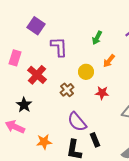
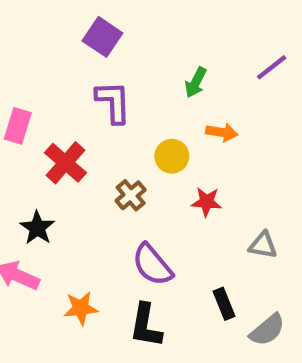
purple square: (36, 26) -> (102, 37), moved
orange arrow: (109, 61) -> (222, 132), turned -120
black rectangle: (95, 140) -> (224, 304), moved

